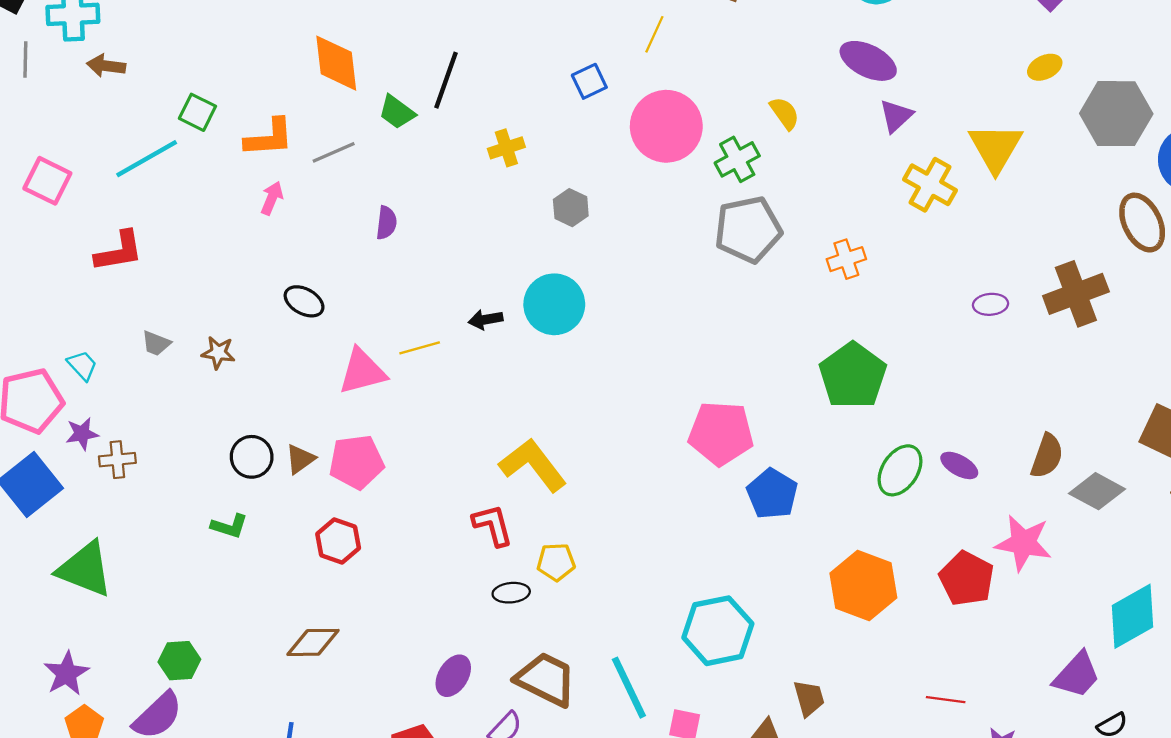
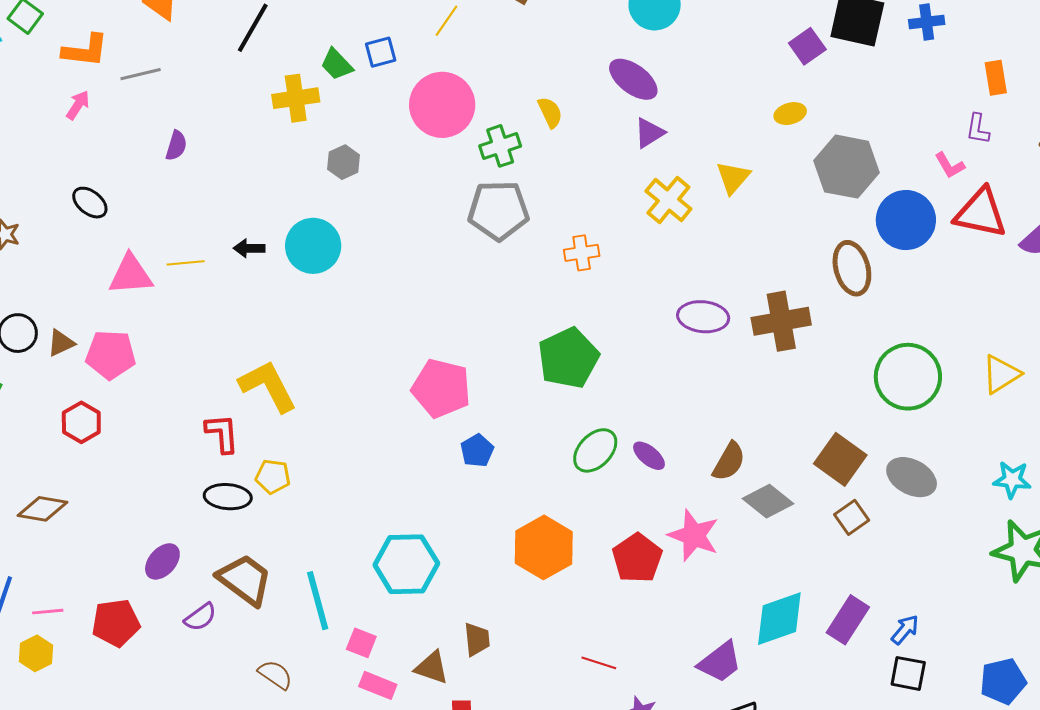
green trapezoid: (397, 112) -> (337, 64), moved
yellow cross: (506, 148) -> (296, 98), size x1.4
yellow triangle: (996, 148) -> (733, 177), size x0.7
purple ellipse: (991, 304) -> (703, 317), size x1.6
blue pentagon: (772, 494) -> (477, 451), size x0.7
black ellipse: (511, 593) -> (228, 497), size x1.4

